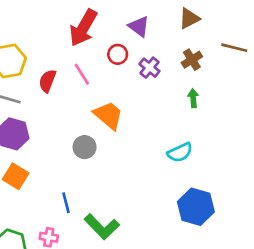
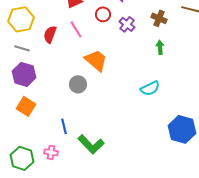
brown cross: (192, 60) -> (159, 18), turned -35
blue hexagon: (196, 207) -> (182, 129), moved

